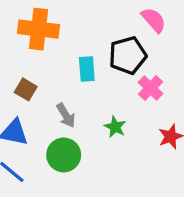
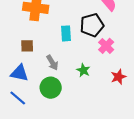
brown square: (26, 89) -> (27, 46), turned -32

